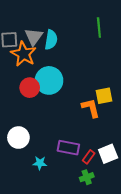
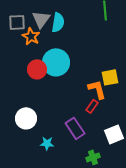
orange star: (24, 54) -> (31, 36), size x0.7
purple rectangle: (68, 148) -> (75, 128), turned 45
red rectangle: (89, 157) -> (92, 106), moved

